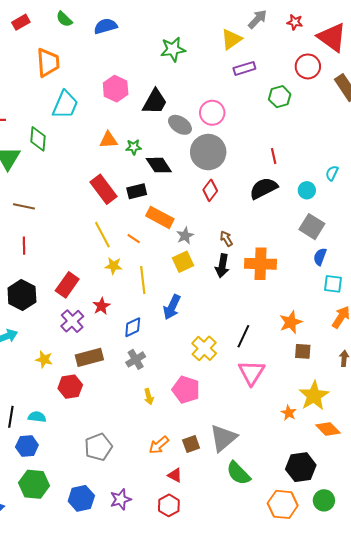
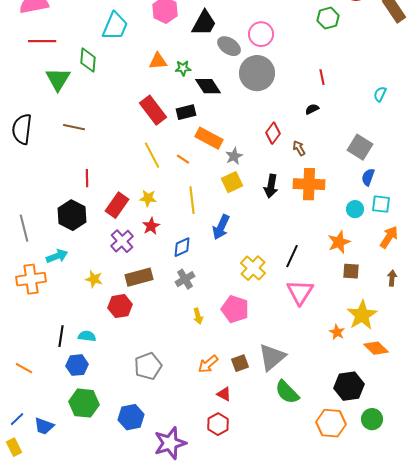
black semicircle: (264, 188) -> (312, 109), size x0.5
red diamond: (210, 190) -> (273, 133), moved
cyan circle: (307, 190) -> (355, 209), moved
brown arrow: (226, 239) -> (299, 148), moved
red line: (24, 246) -> (87, 178), moved
yellow star: (114, 266) -> (148, 198), moved
purple star: (121, 499) -> (170, 443), moved, size x1.5

